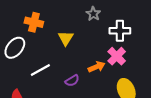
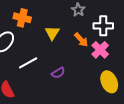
orange arrow: (97, 67) -> (81, 40), moved, turned 70

